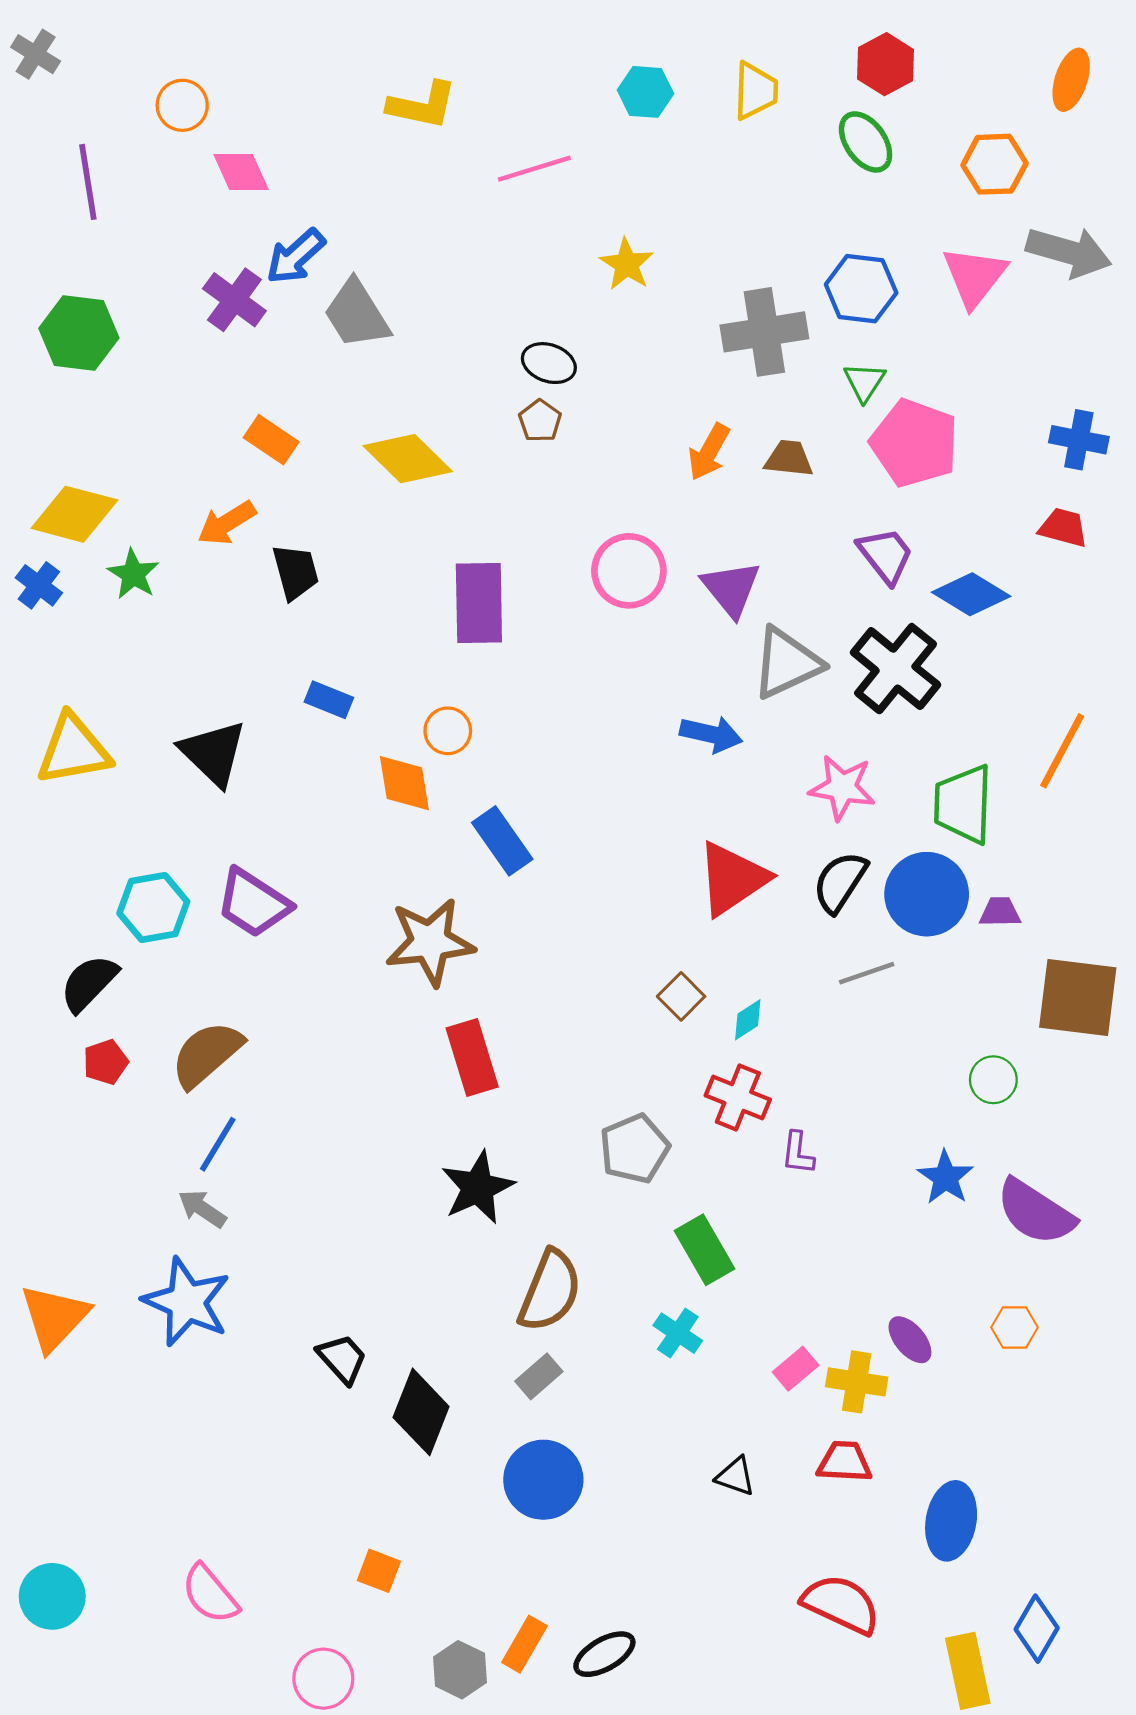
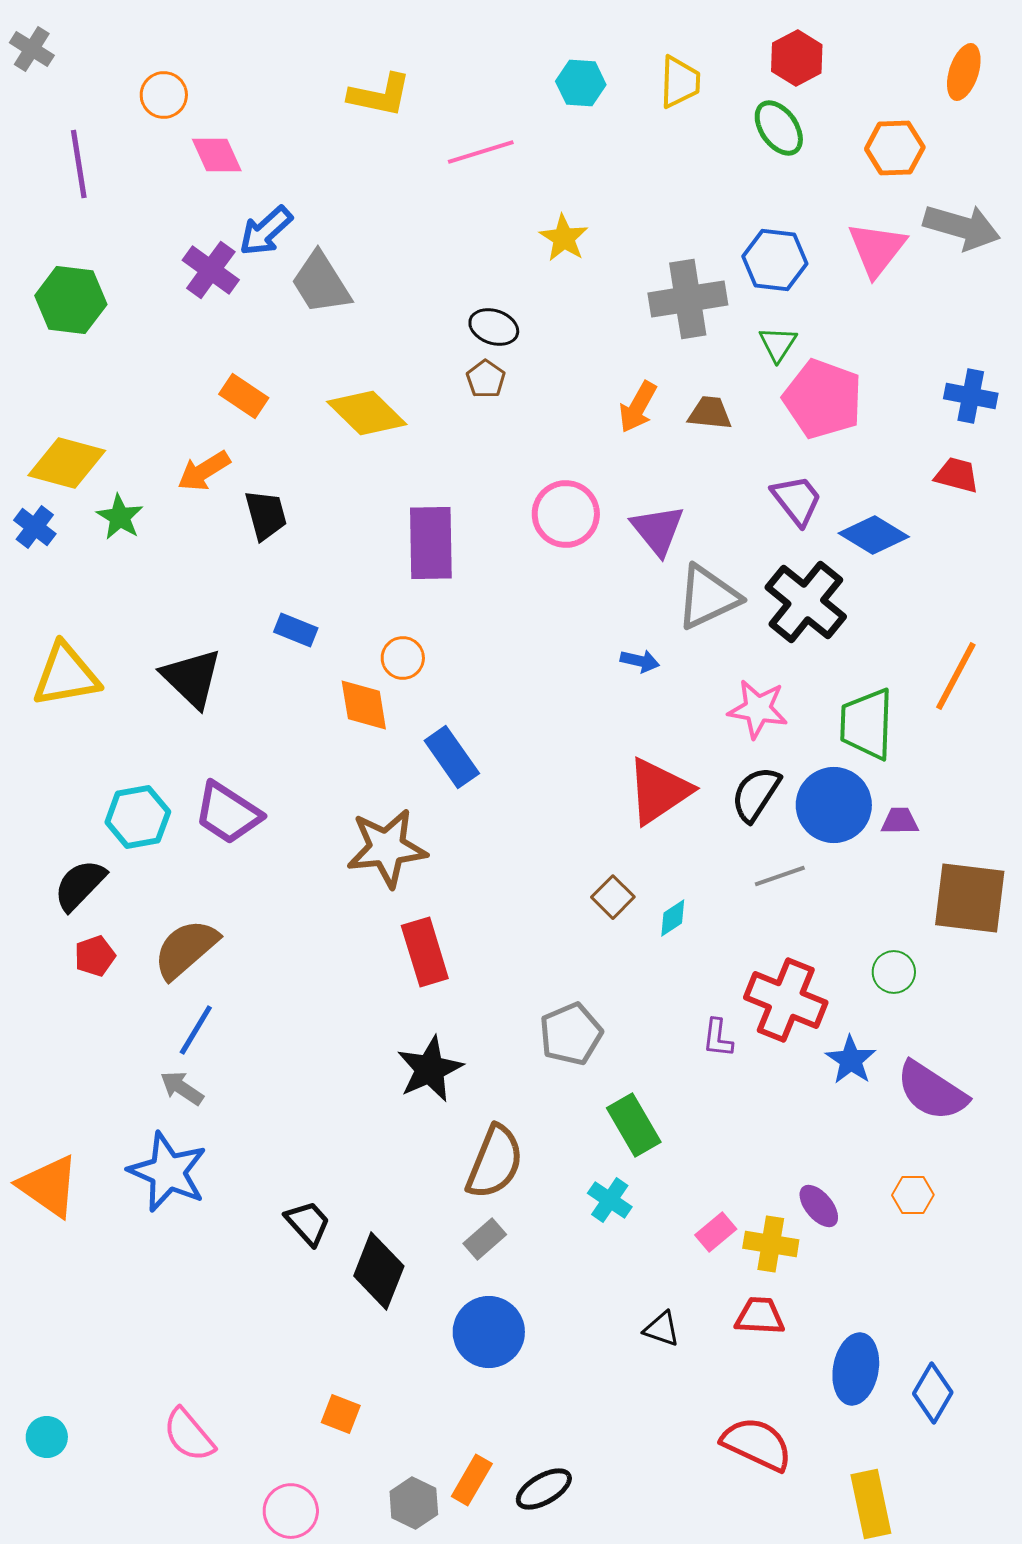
blue arrow: (711, 734) -> (640, 661), size x0.7
red cross: (738, 1097) -> (786, 1000), moved, size x1.4
orange triangle: (54, 1317) -> (49, 1186), turned -38
cyan circle: (52, 1596) -> (47, 1437), size x0.7
blue diamond: (1037, 1629) -> (933, 1393), moved

